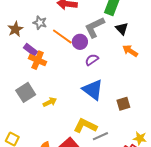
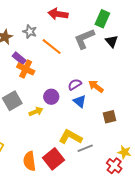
purple circle: (80, 42) -> (51, 97), moved
orange arrow: (130, 51) -> (96, 86), moved
purple semicircle: (92, 60) -> (75, 84), moved
blue triangle: (93, 90) -> (80, 101), size x0.6

